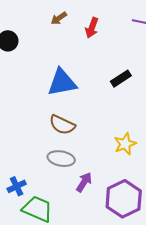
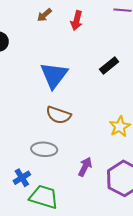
blue triangle: (62, 83) -> (54, 75), turned -36
gray ellipse: (61, 159) -> (44, 149), moved

